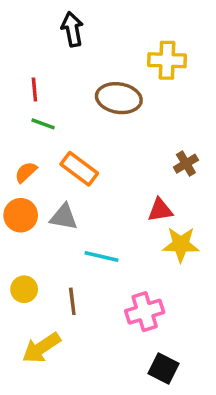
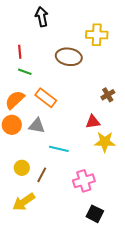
orange semicircle: (26, 172) -> (15, 100), size x1.5
yellow circle: (24, 289) -> (22, 168), moved
brown line: (72, 301) -> (42, 175), turned 35

